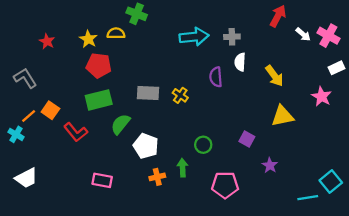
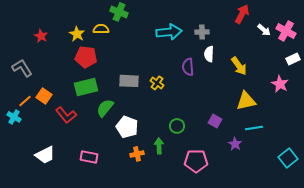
white trapezoid: (26, 178) -> (45, 155), moved
cyan line: (308, 198) -> (254, 128), moved

